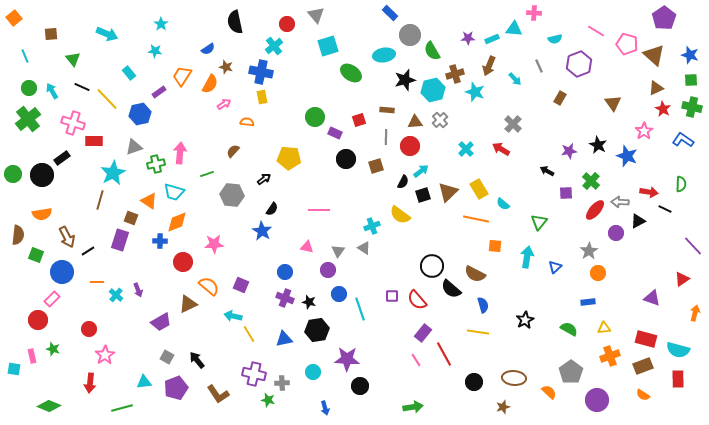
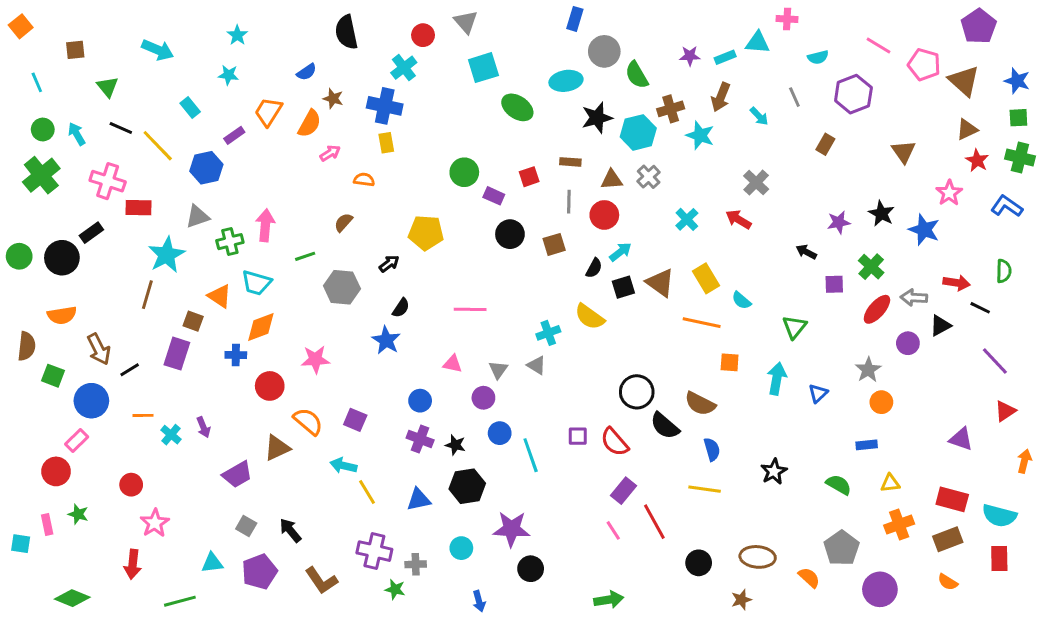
blue rectangle: (390, 13) -> (575, 19), turned 63
brown triangle: (448, 192) -> (660, 283), turned -40
purple line: (693, 246) -> (995, 361), moved

